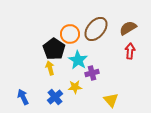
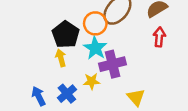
orange circle: (70, 34) -> (95, 23), moved
purple cross: (92, 73) -> (113, 64), size x1.5
blue arrow: (23, 97) -> (39, 96), moved

